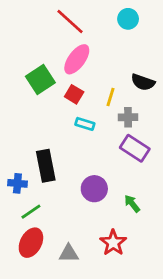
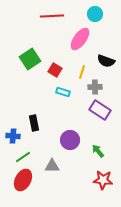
red line: (70, 22) -> (52, 16), turned -45
pink ellipse: (77, 59) -> (80, 39), moved
black rectangle: (46, 166) -> (34, 123), size x0.7
red star: (113, 243) -> (103, 180), moved, turned -30
gray triangle: (69, 253) -> (52, 166), moved

